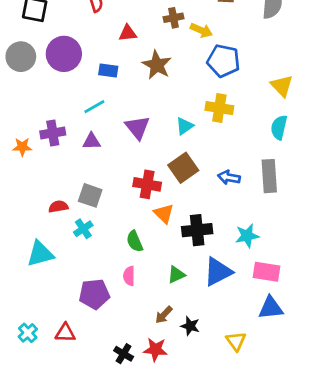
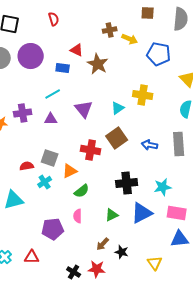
red triangle: (128, 33) -> (77, 50), moved, turned 32
blue pentagon: (223, 61) -> (159, 54), moved
orange triangle: (164, 213) -> (70, 171), moved, turned 49
green semicircle: (135, 241) -> (82, 191), turned -105

